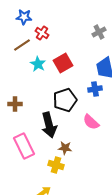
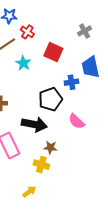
red square: (63, 63) -> (53, 52), moved, turned -36
blue cross: (95, 89) -> (72, 82), moved
black arrow: (49, 125) -> (34, 124), turned -65

